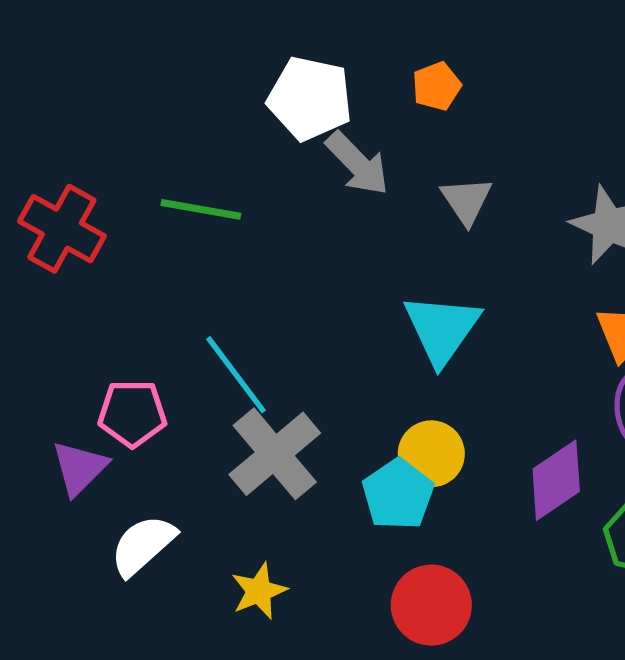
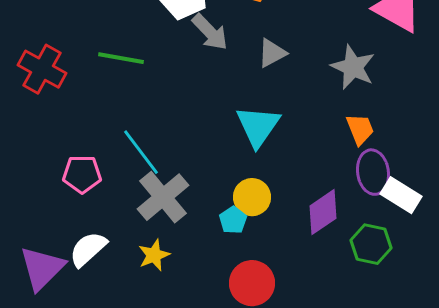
gray triangle: (466, 201) -> (272, 53), turned 36
purple triangle: (79, 468) -> (42, 268), moved, size x1.4
cyan pentagon: (398, 494) -> (233, 220), size x0.7
yellow star: (259, 591) -> (154, 255), moved

